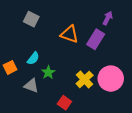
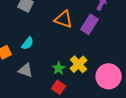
green star: (48, 72) -> (59, 68), moved
pink circle: (111, 79) -> (109, 76), moved

